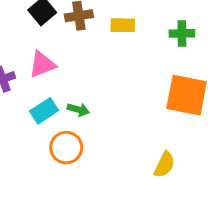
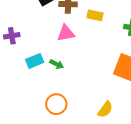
pink triangle: (42, 64) -> (66, 33), moved
orange circle: (66, 148) -> (56, 104), moved

